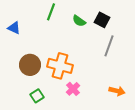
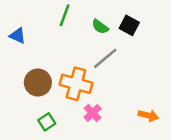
gray line: (109, 46) -> (105, 58), moved, turned 30

